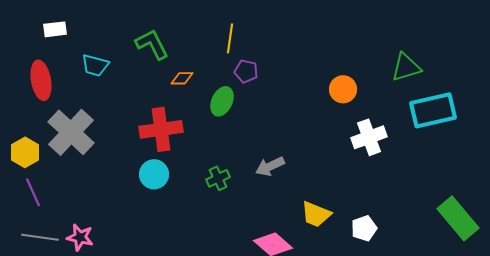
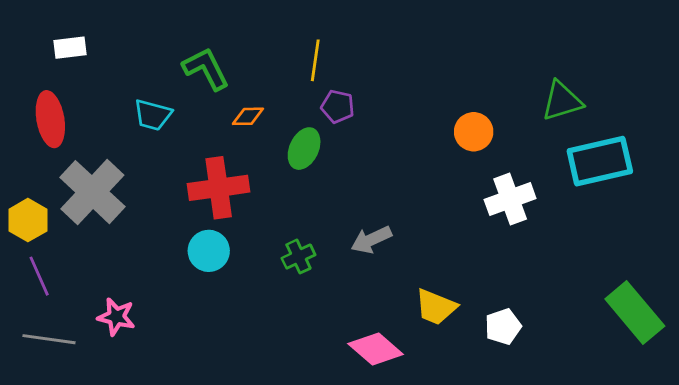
cyan trapezoid: (95, 65) -> (153, 115), moved
pink star: (80, 237) -> (116, 317), moved

